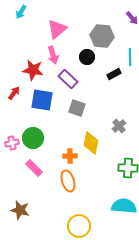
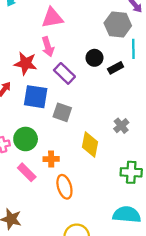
pink triangle: (57, 29) -> (52, 18), turned 30
gray hexagon: (102, 36) -> (118, 24), moved
black circle: (87, 57) -> (94, 58), moved
gray square: (77, 108) -> (62, 112), moved
orange cross: (70, 156) -> (51, 159), moved

